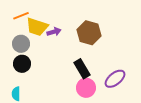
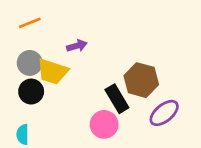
yellow trapezoid: (37, 27) -> (53, 72), moved
brown hexagon: (89, 33) -> (141, 80), moved
pink circle: (86, 88) -> (104, 124), moved

